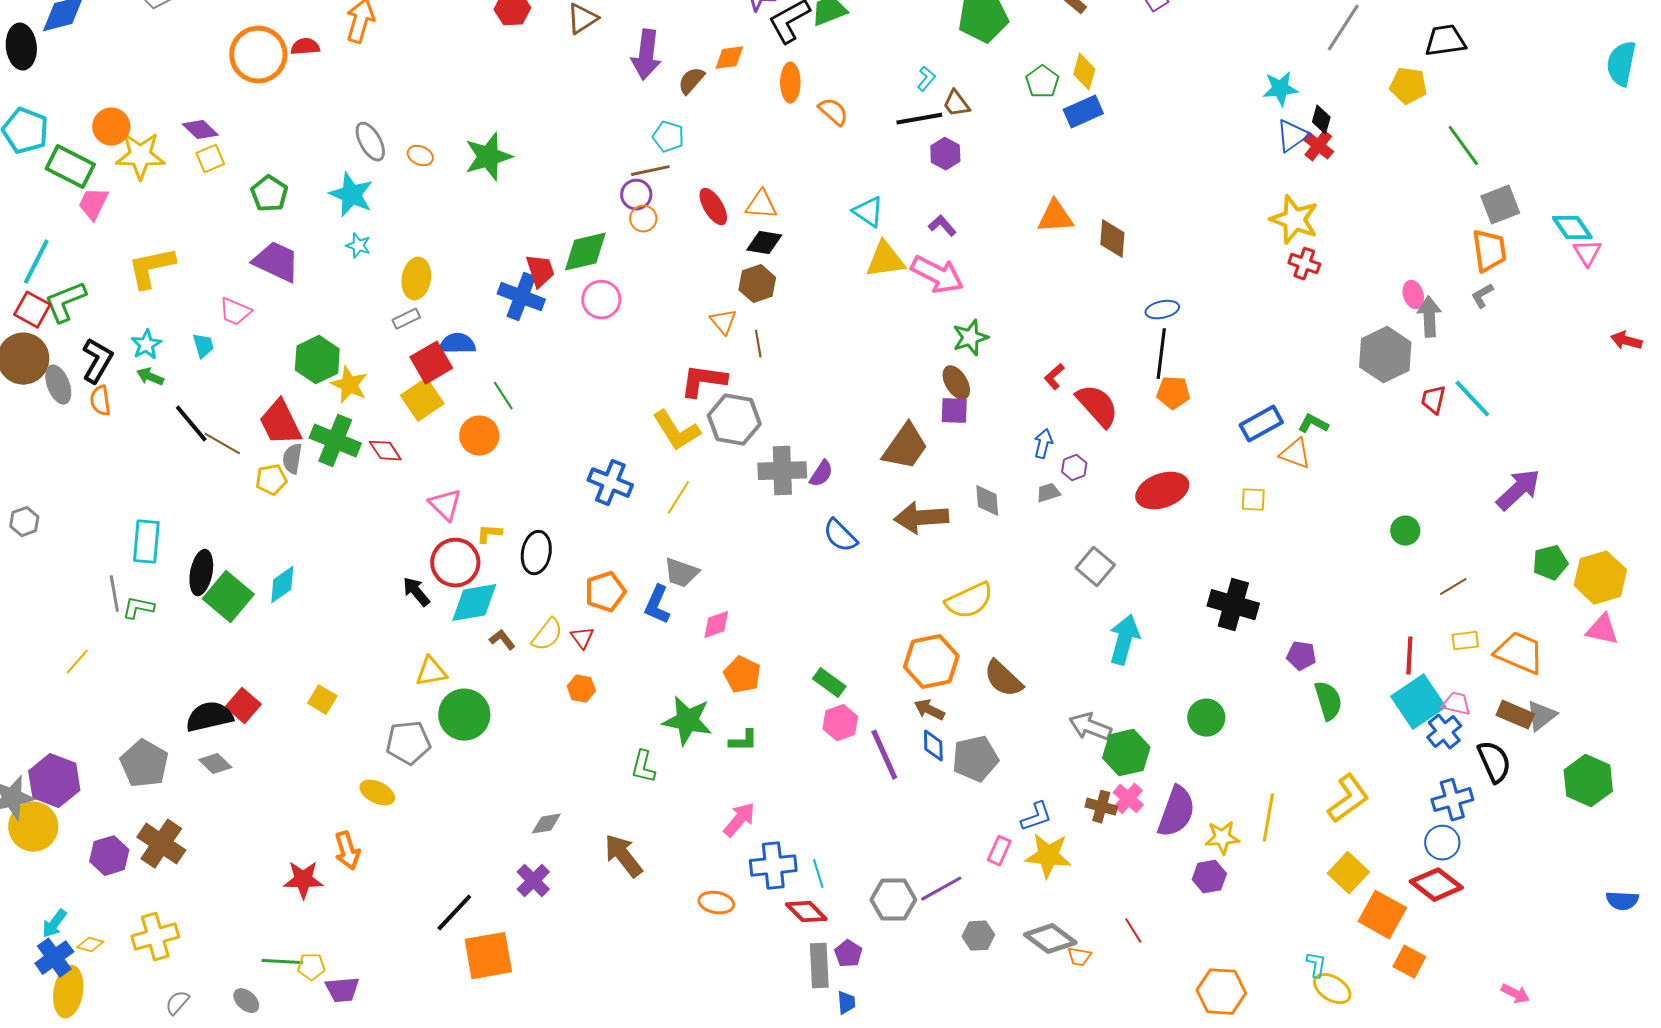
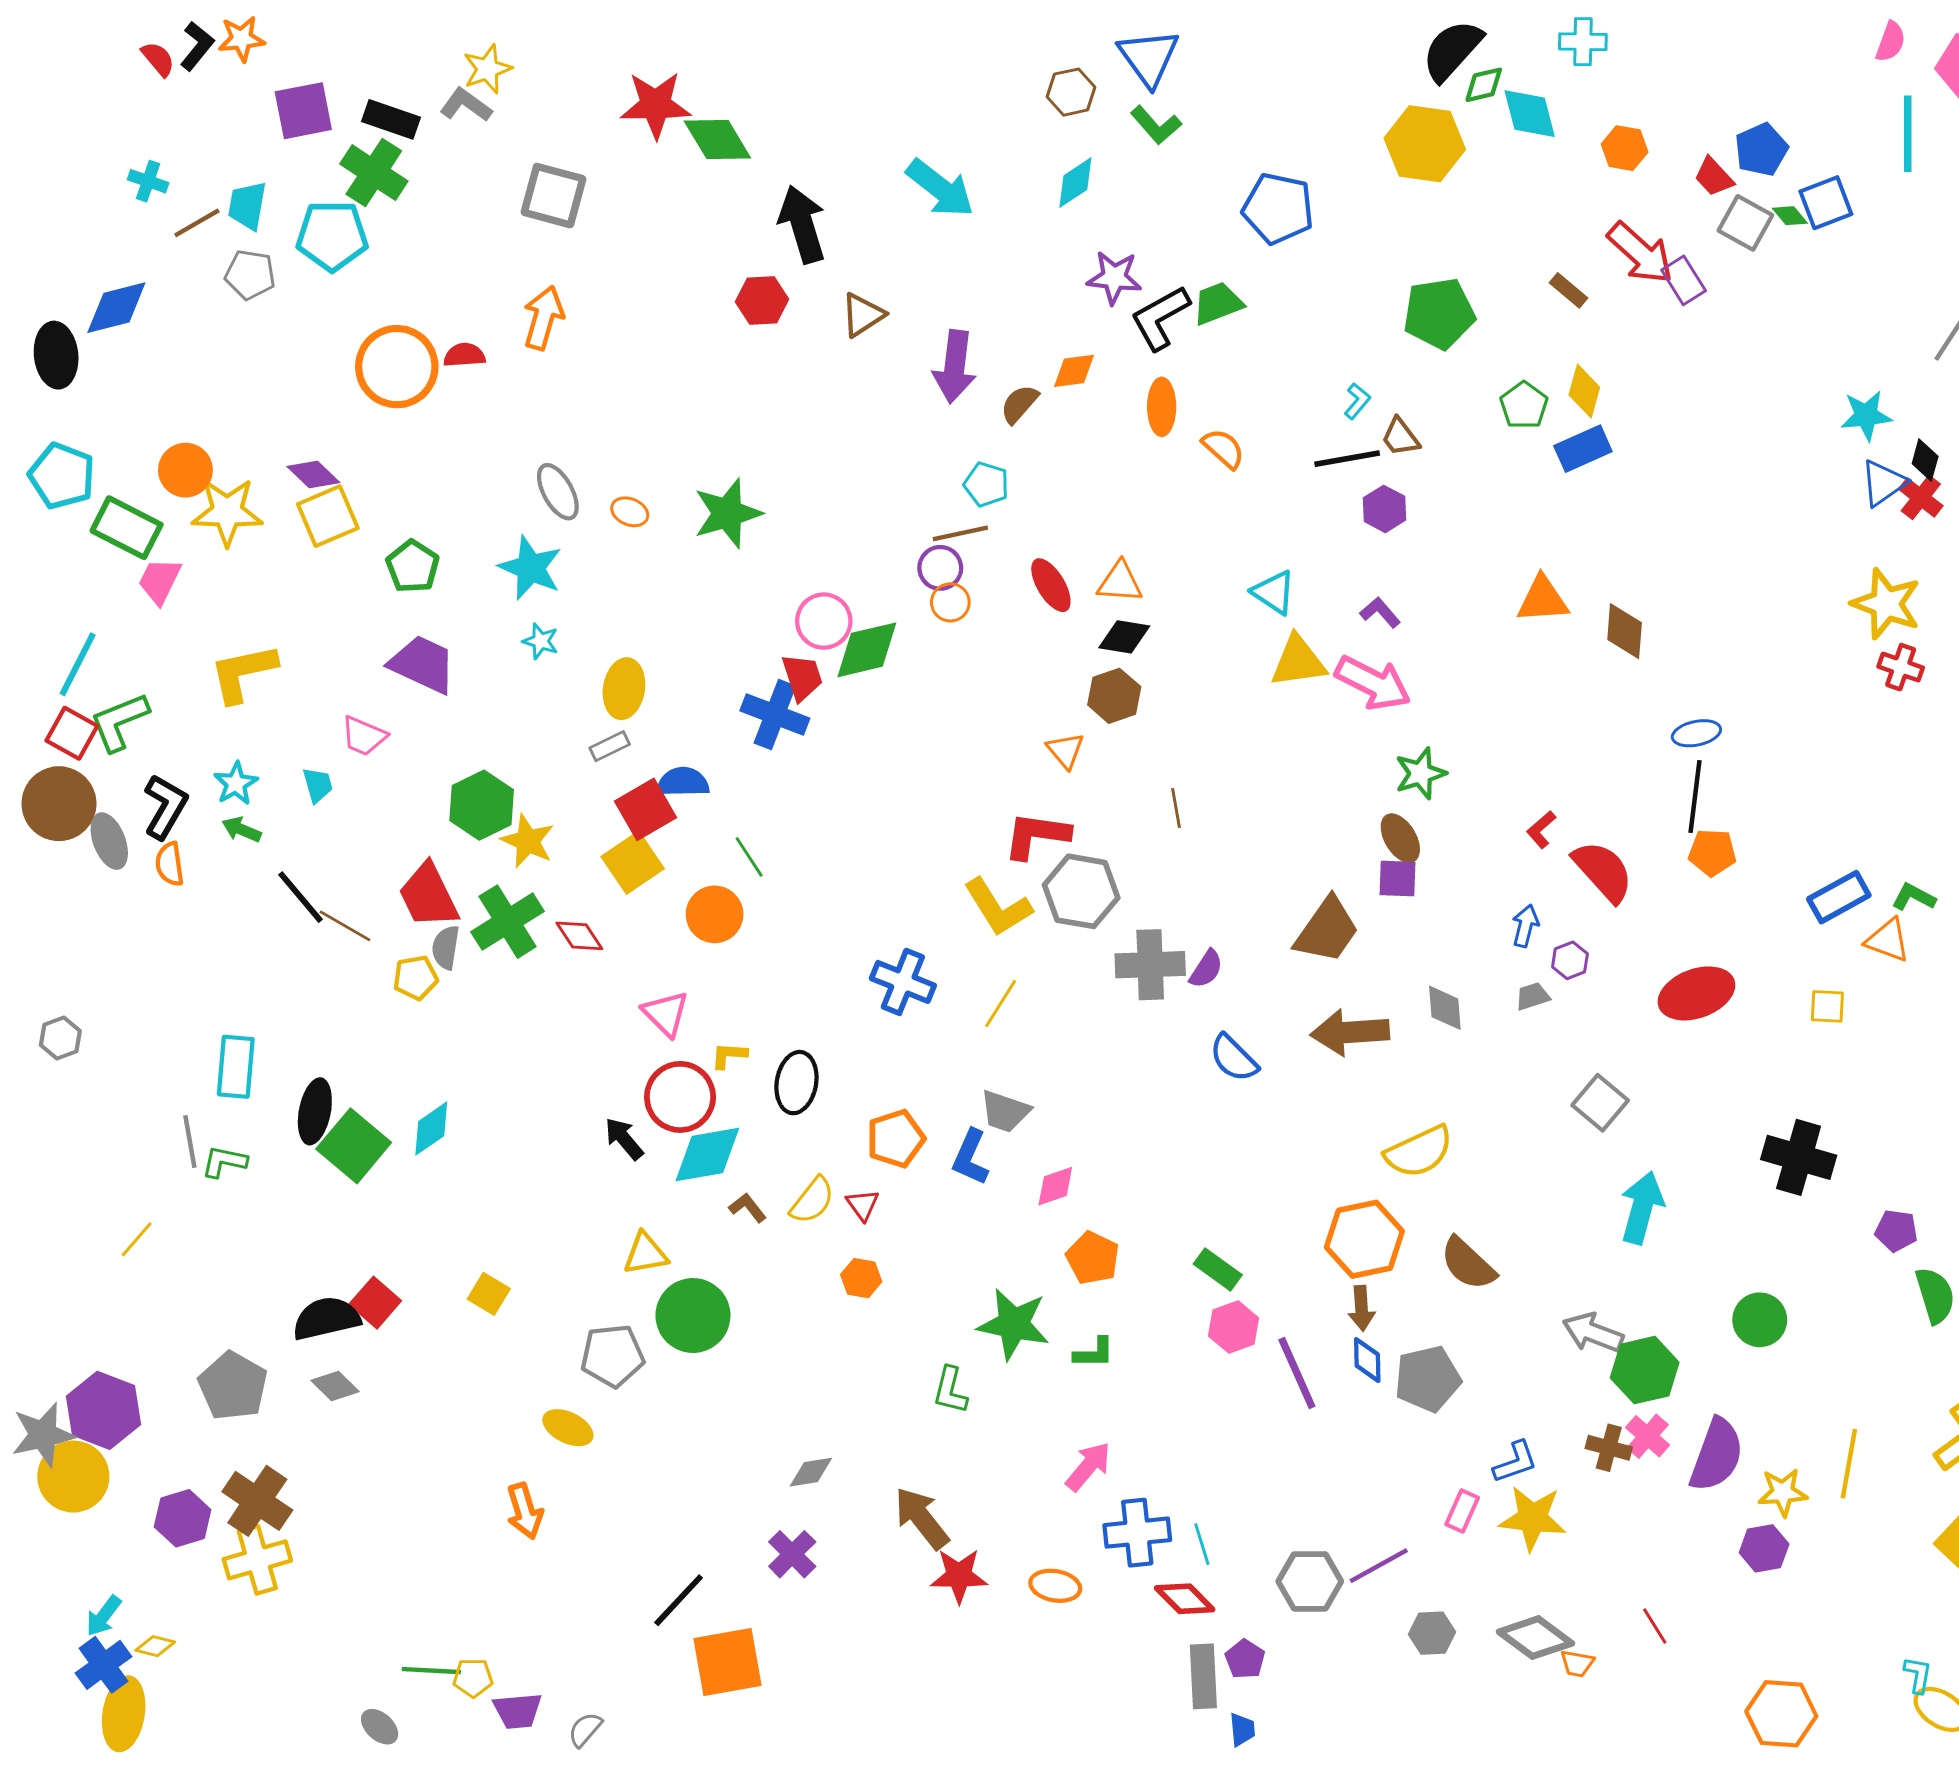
yellow square: (210, 159) -> (328, 516), size x1.5
pink circle: (601, 300) -> (824, 621), moved
brown line: (758, 344) -> (1176, 808), moved
green cross: (335, 441) -> (508, 922), turned 36
brown arrow: (929, 710) -> (1361, 1308), turned -120
red star: (303, 880) -> (959, 1576), moved
yellow cross: (155, 937) -> (257, 1560), moved
gray semicircle: (177, 1003) -> (585, 1730), moved

